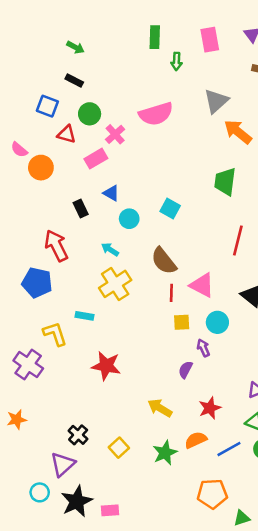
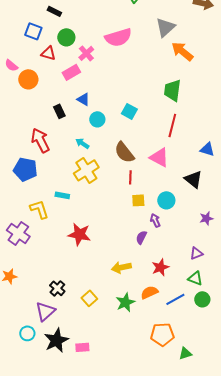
red line: (238, 240) -> (172, 125), moved
pink triangle: (202, 285) -> (159, 157), moved
yellow arrow: (160, 408) -> (121, 267), turned -42

